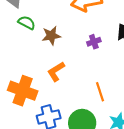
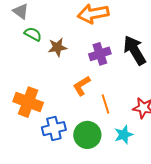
purple cross: (94, 42) -> (100, 54), size x1.5
orange L-shape: (56, 71) -> (82, 86), moved

